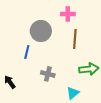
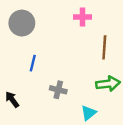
gray circle: (41, 31) -> (22, 23), moved
brown line: (75, 39) -> (104, 47), moved

